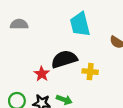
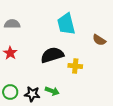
red star: (42, 74) -> (10, 53), moved

